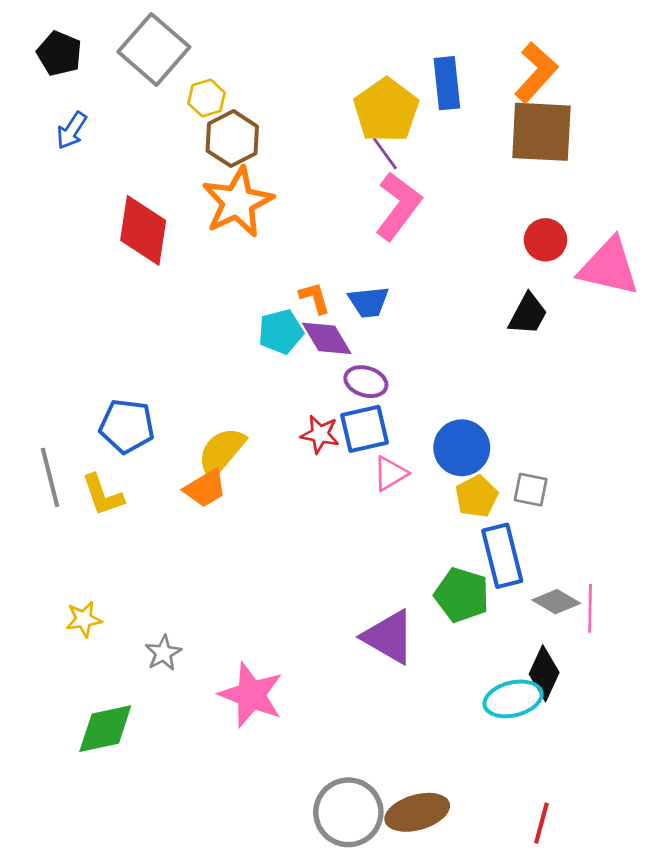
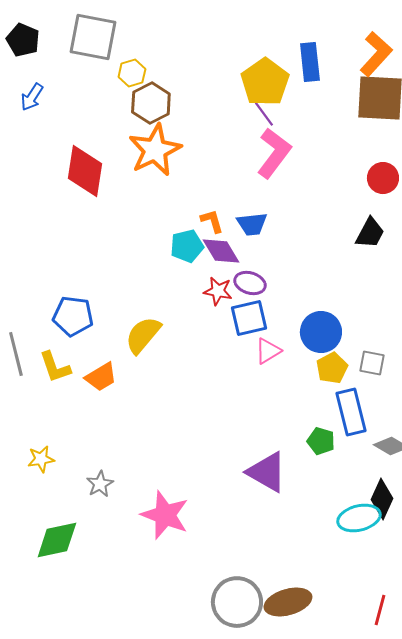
gray square: (154, 49) -> (93, 37), turned -30
red star: (320, 434) -> (218, 291), moved
orange trapezoid: (205, 488) -> (101, 377), moved
green pentagon: (462, 595) -> (321, 441), size x0.7

